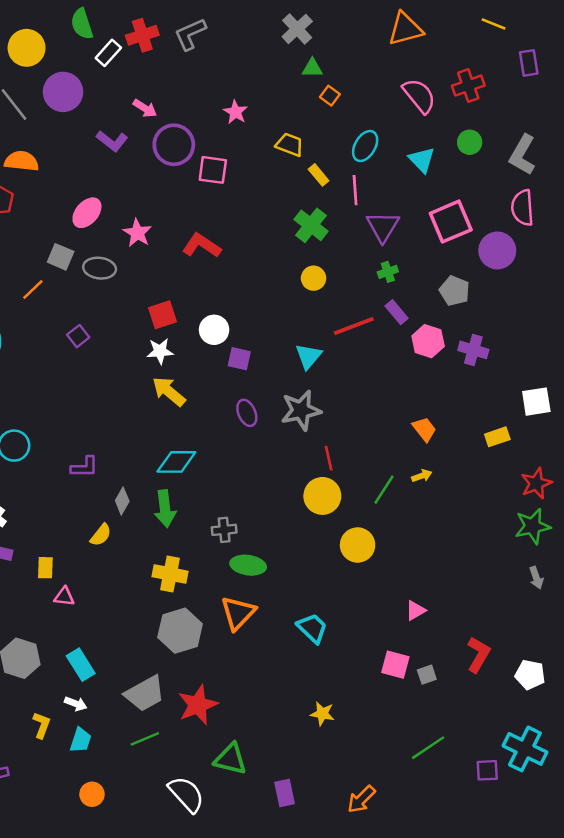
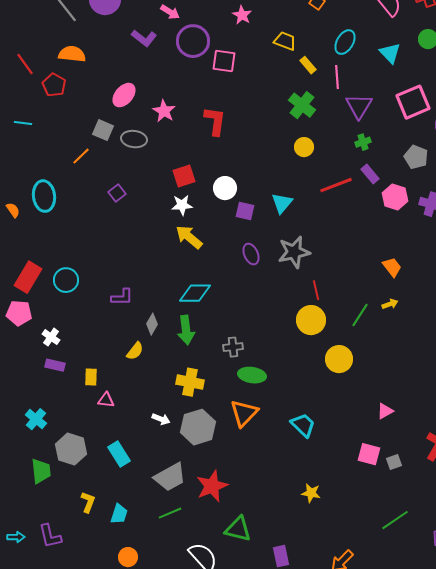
red L-shape: (201, 245) -> (215, 121), turned 64
cyan triangle: (308, 356) -> (282, 203), moved
white arrow: (76, 704) -> (161, 419), moved

